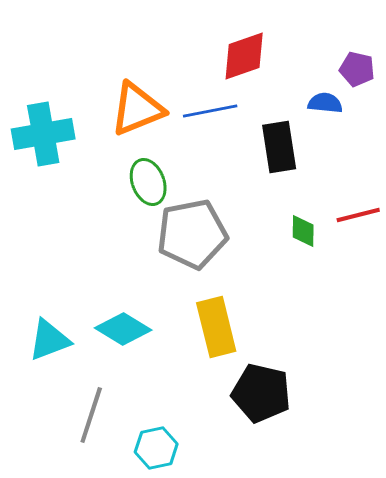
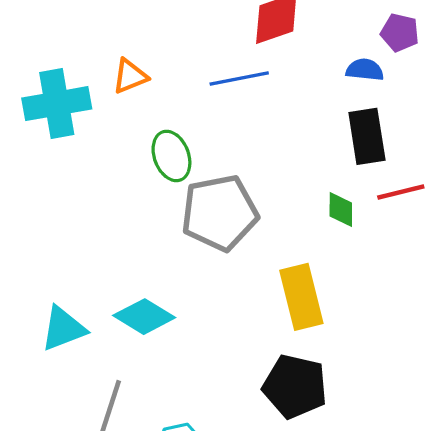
orange triangle: (137, 109) -> (130, 76), moved, size x0.6
black rectangle: (279, 147) -> (367, 136), moved
yellow rectangle: (216, 327) -> (301, 297), moved

